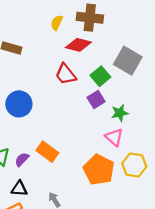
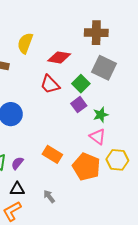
brown cross: (90, 18) -> (96, 33), moved
yellow semicircle: (57, 23) -> (25, 43), moved, size x1.5
orange rectangle: (47, 152) -> (52, 154), moved

